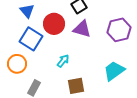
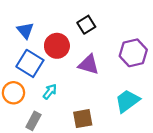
purple triangle: (82, 29) -> (89, 65), moved
cyan arrow: (63, 61) -> (50, 92), moved

